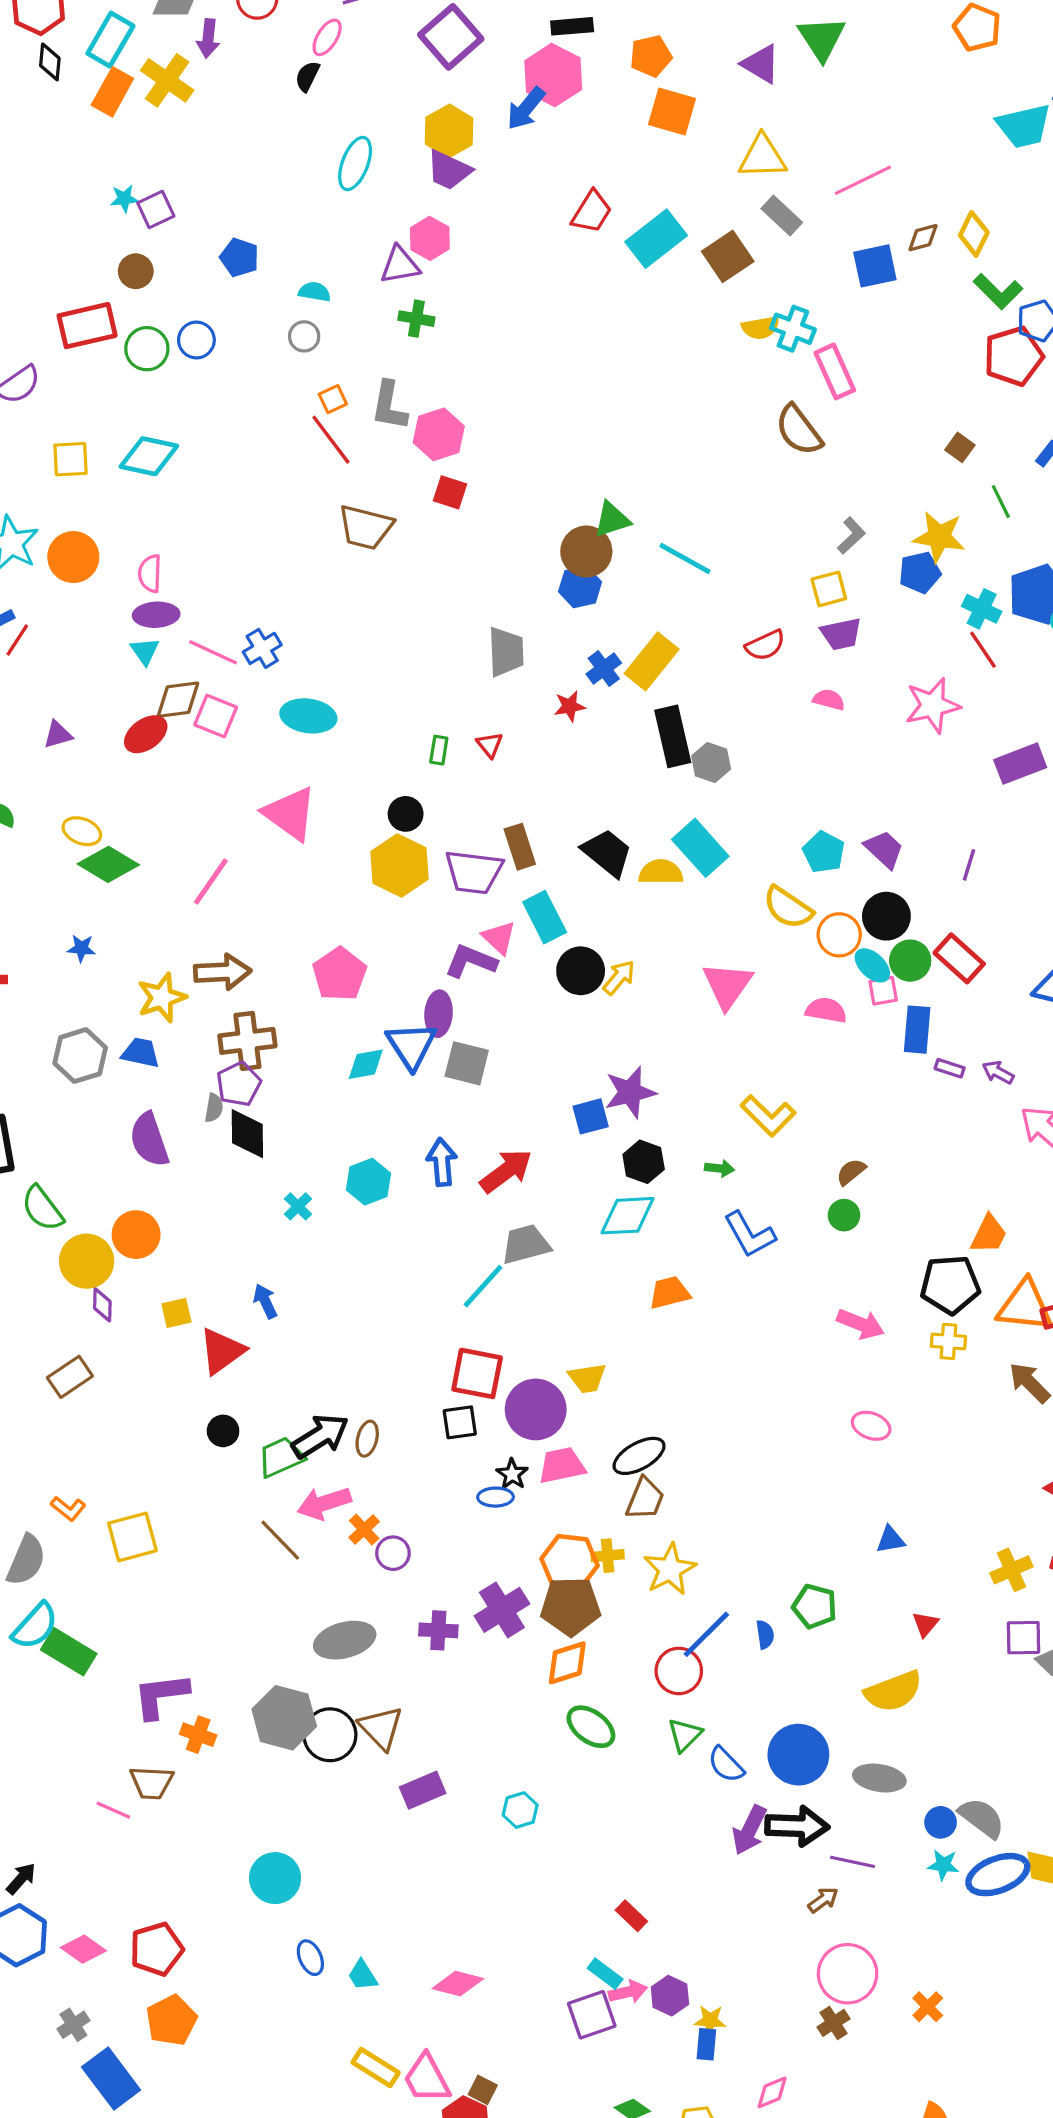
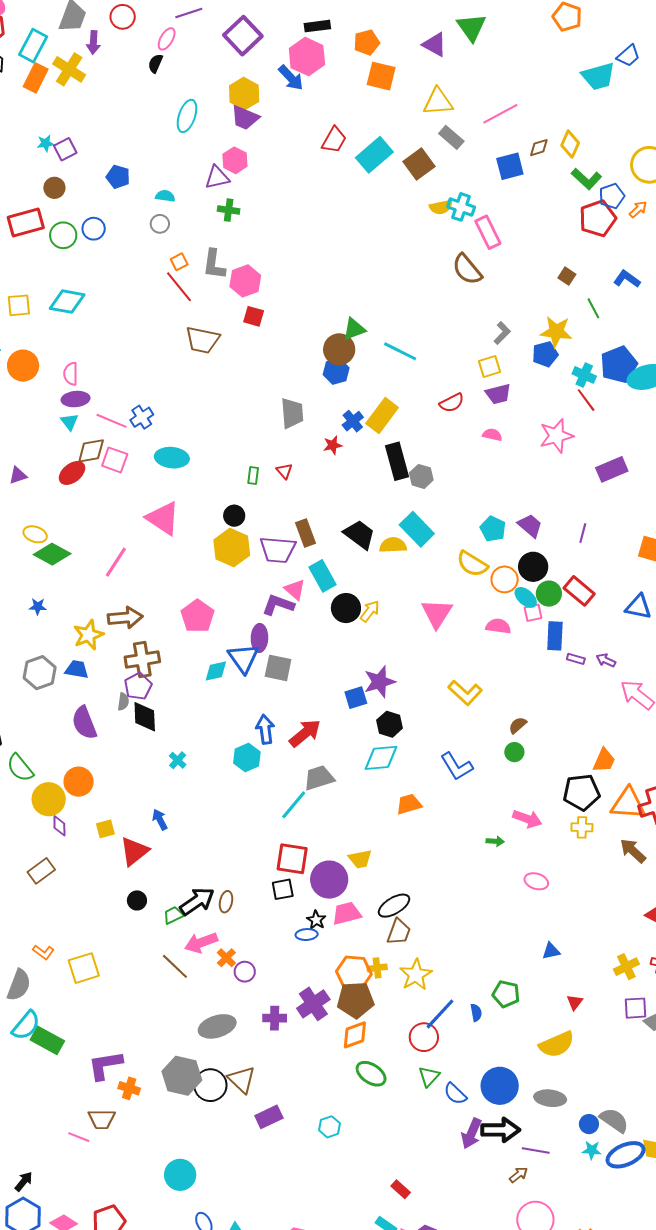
blue arrow: (526, 108) -> (291, 78), turned -80
green arrow: (720, 1168) -> (495, 841), moved
cyan hexagon: (369, 1182) -> (247, 758), moved
green trapezoid: (281, 1457) -> (173, 915), size x0.7

